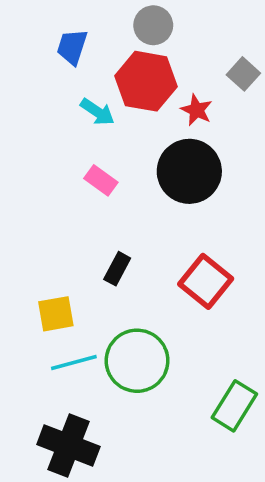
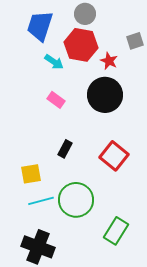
blue trapezoid: (72, 47) -> (40, 26), size x1.5
gray square: (243, 74) -> (135, 41), turned 30
green rectangle: (234, 406) -> (116, 231), moved

